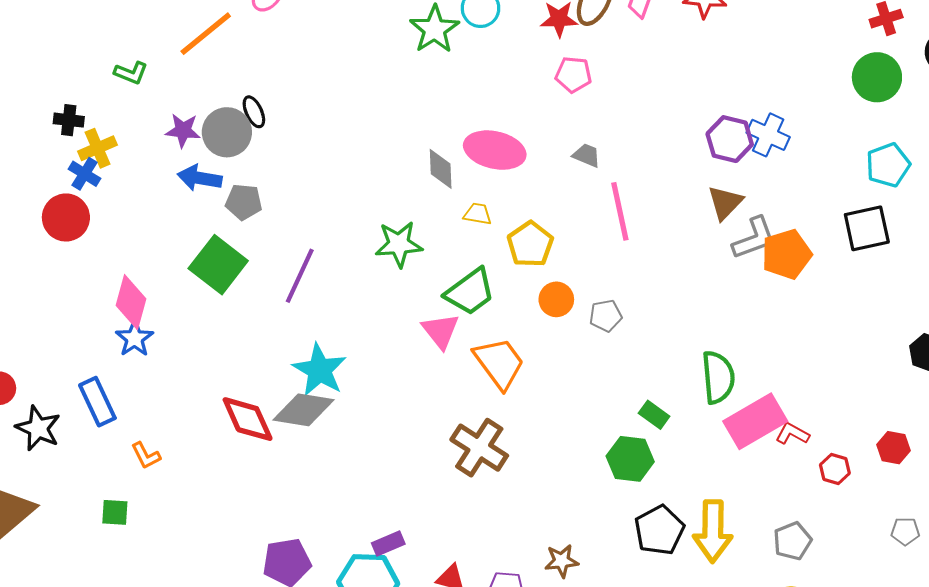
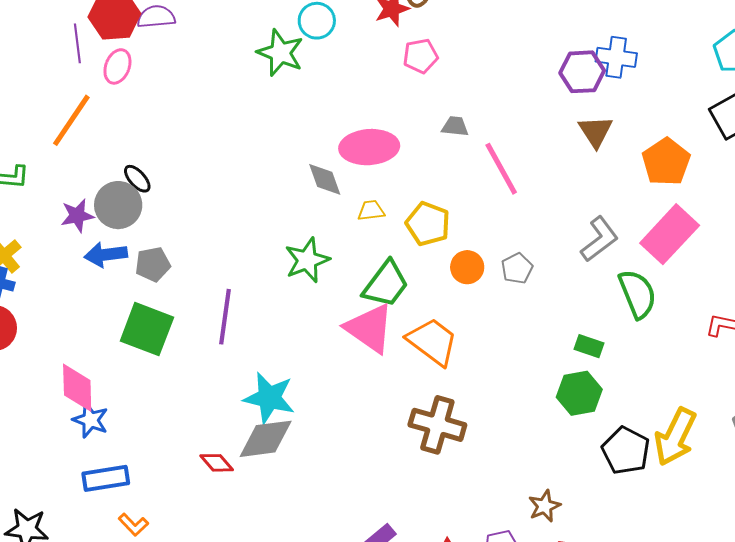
gray L-shape: (754, 238) -> (599, 239), moved
pink triangle: (441, 331) -> (370, 328), size x1.4
blue rectangle: (97, 402) -> (106, 478), moved, turned -57
red diamond: (248, 419) -> (217, 463), size x0.6
pink rectangle: (755, 421) -> (670, 234), moved
yellow arrow: (713, 531) -> (675, 437), turned 42

